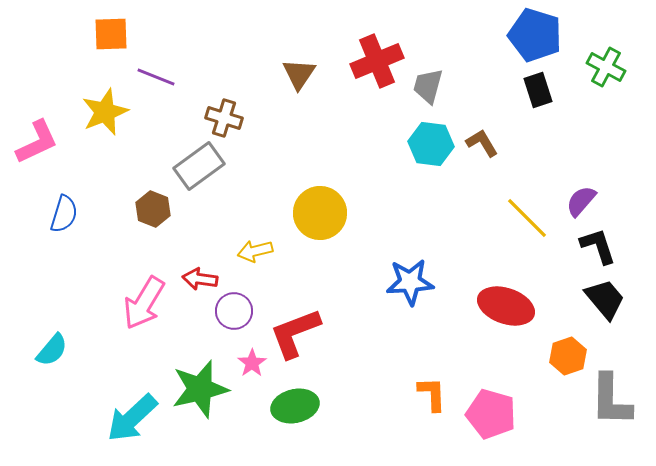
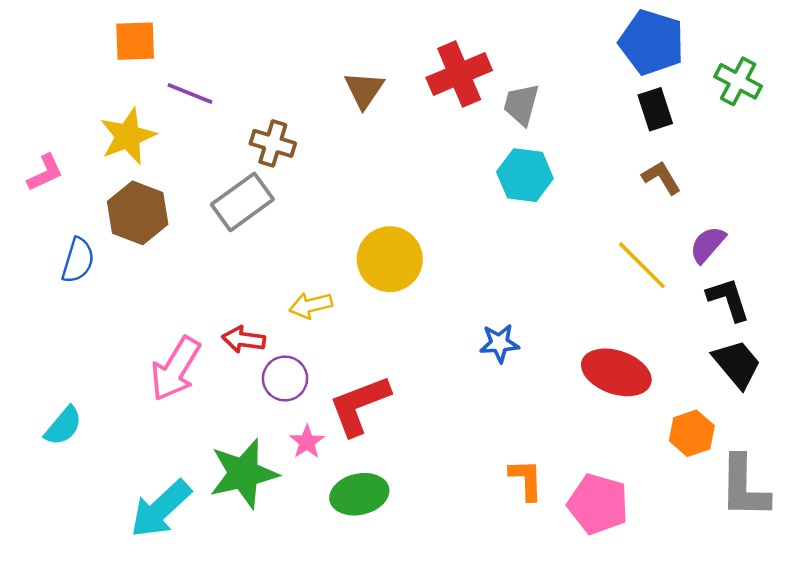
pink L-shape: (37, 142) -> (45, 173), size x0.7
brown L-shape: (482, 143) -> (661, 178), moved
brown hexagon: (153, 209) -> (138, 213), moved, size x1.4
blue star: (410, 282) -> (499, 343), size x0.7

